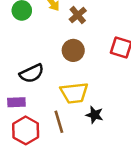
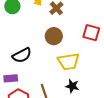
yellow trapezoid: (74, 93) -> (68, 62), moved

